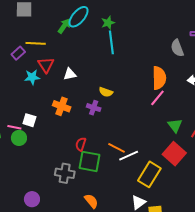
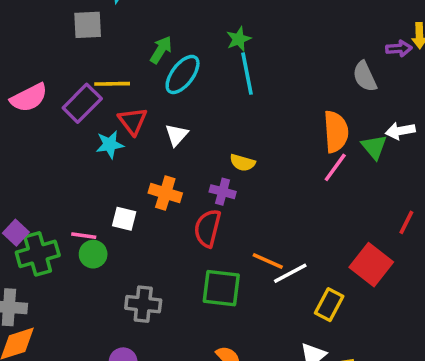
cyan ellipse: (79, 17) -> (183, 74), moved
purple rectangle: (18, 53) -> (82, 103), size x1.5
white triangle: (70, 74) -> (177, 135), turned -32
white square: (29, 120) -> (124, 219), moved
green triangle: (175, 125) -> (374, 147), moved
red semicircle: (81, 144) -> (208, 228), moved, size x1.5
gray cross: (65, 173) -> (143, 304), moved
yellow rectangle: (149, 174) -> (329, 305), size x0.7

